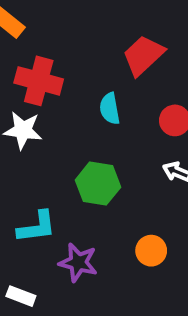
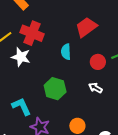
cyan L-shape: (37, 227) -> (21, 106), turned -115

